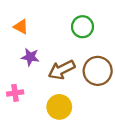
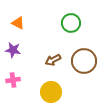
purple star: (30, 57) -> (13, 50), moved
brown arrow: (62, 70) -> (53, 60), size x0.7

